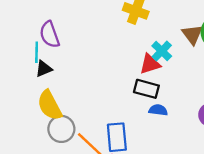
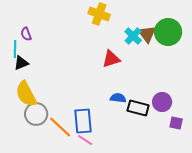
purple semicircle: (50, 35) -> (26, 34), size x0.6
cyan cross: (162, 51) -> (133, 36), moved
black rectangle: (146, 89) -> (138, 108), moved

